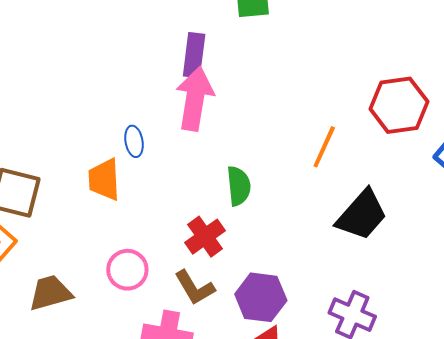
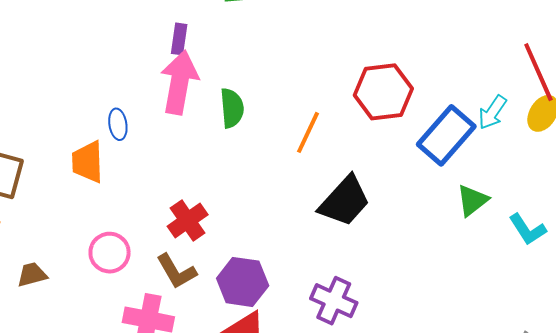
purple rectangle: (194, 55) -> (179, 39), size x0.7
green semicircle: (239, 186) -> (232, 108), moved
brown trapezoid: (50, 293) -> (32, 275), size x0.7

